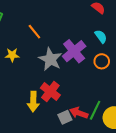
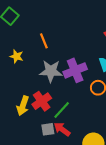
gray star: (50, 59) -> (51, 71), turned 30
green line: (95, 110) -> (62, 110), moved

